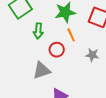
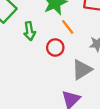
gray triangle: (42, 70) -> (82, 70), moved

